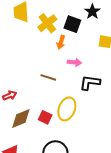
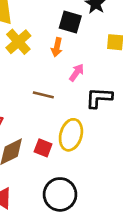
yellow cross: (47, 23) -> (18, 42), moved
pink arrow: (74, 62) -> (77, 73), turned -56

